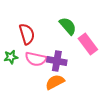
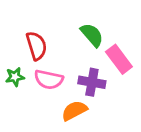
purple cross: (57, 61) -> (92, 82), moved

